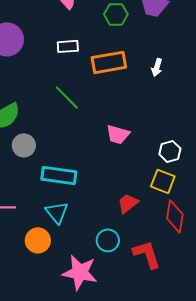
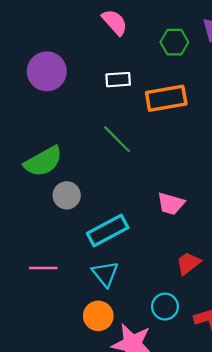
pink trapezoid: (118, 134) -> (171, 204), moved
cyan rectangle: (59, 175) -> (108, 230), turned -36
orange circle: (38, 240) -> (98, 316), moved

